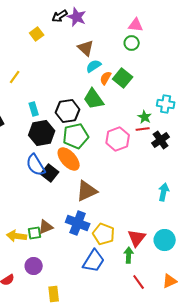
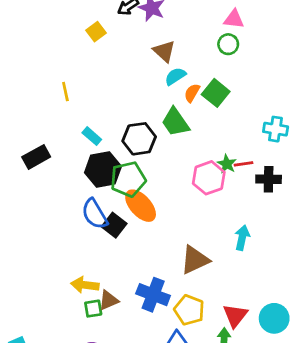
yellow line: (15, 77) -> (65, 92), turned -48
cyan rectangle: (34, 109) -> (92, 136), turned -32
green star: (145, 117) -> (227, 164), moved
green pentagon: (76, 136) -> (128, 179), moved
black cross: (161, 140) -> (269, 179), turned 36
brown triangle: (87, 191) -> (195, 260), moved
cyan arrow: (164, 192) -> (242, 238), moved
yellow arrow: (17, 236) -> (85, 285), moved

